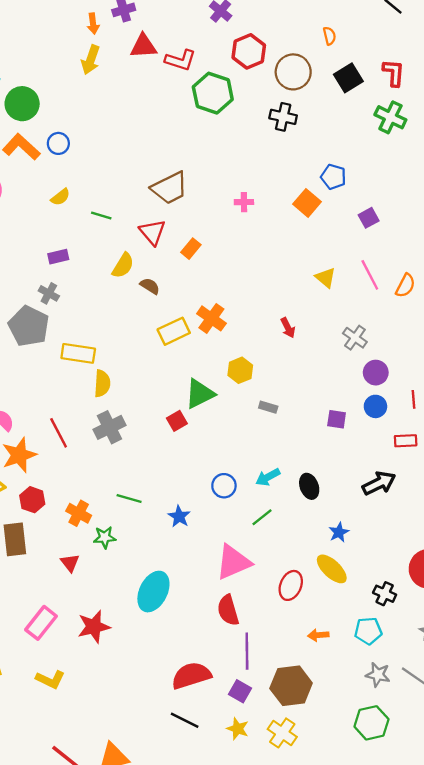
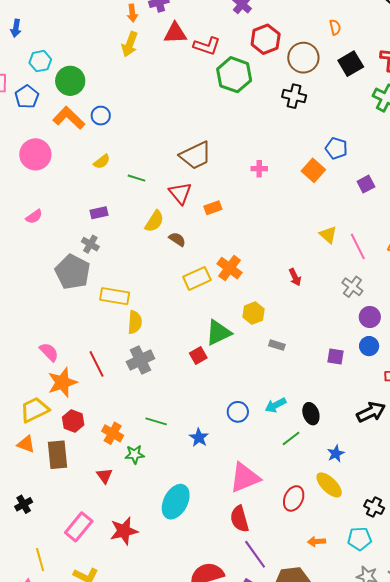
orange rectangle: (191, 249) -> (213, 208), turned 30
pink line: (370, 275) -> (358, 246), moved
green line: (262, 517) -> (291, 439), moved
purple line: (247, 651) -> (255, 554), turned -36

